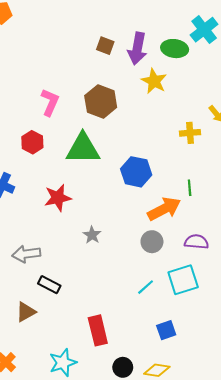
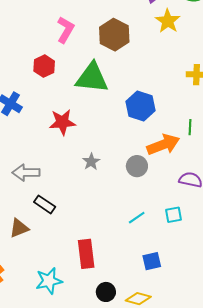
gray circle: (152, 242) -> (137, 166), moved
cyan square: (183, 280) -> (173, 215), size x0.6

